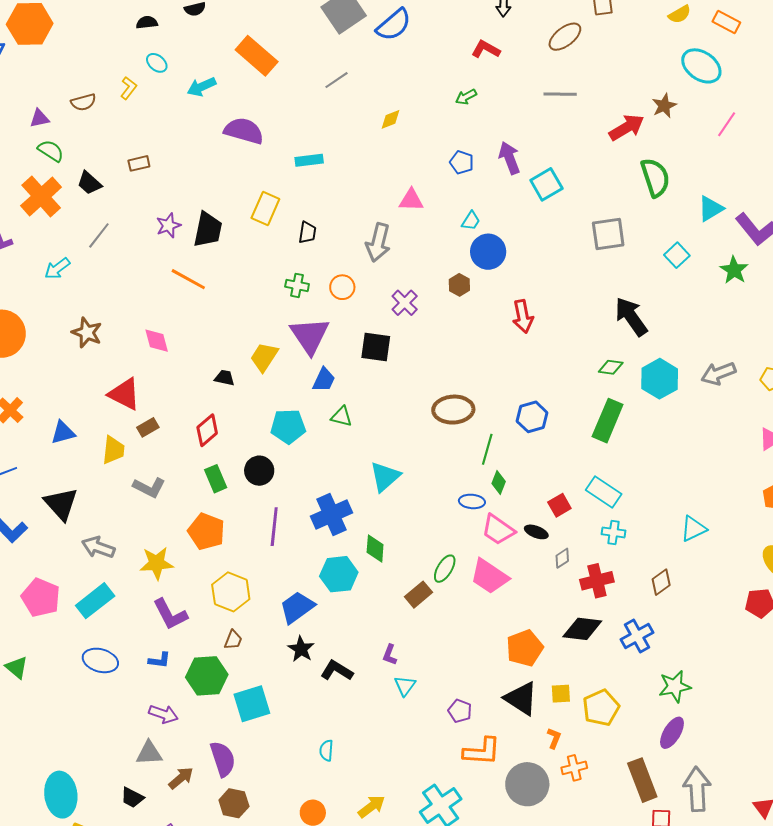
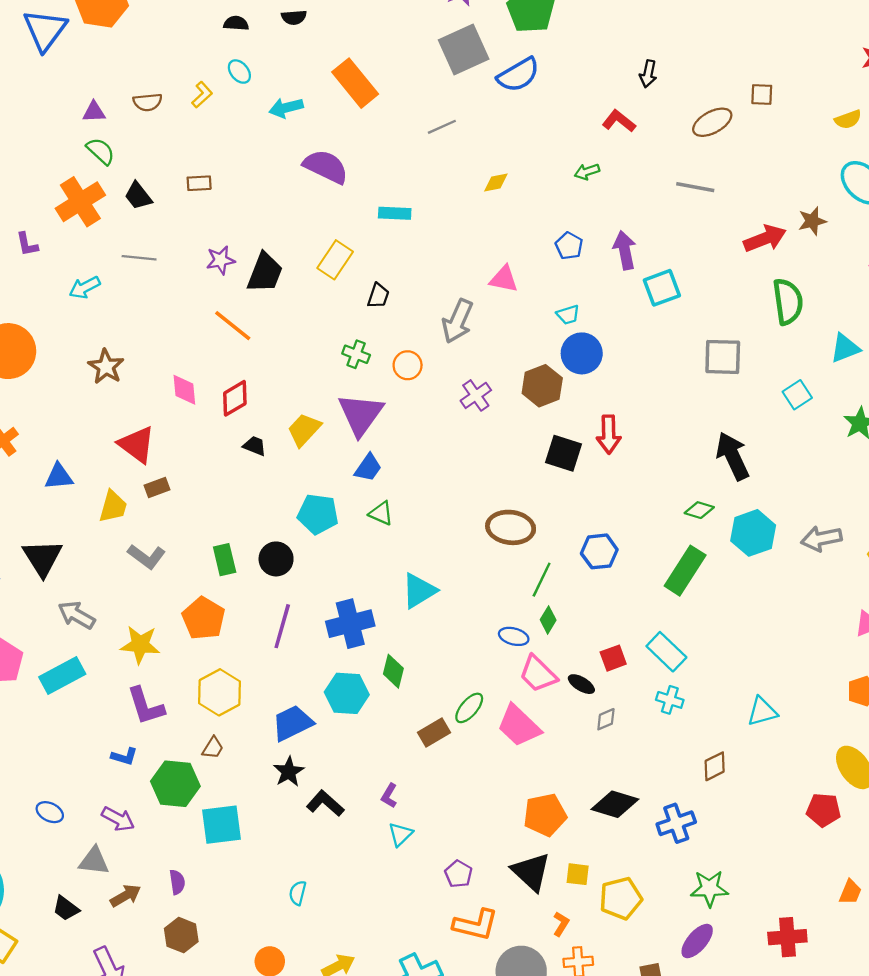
cyan trapezoid: (471, 221) -> (568, 315), turned 30
gray line: (99, 235) -> (139, 258), turned 48
brown hexagon: (459, 285) -> (542, 386), size x1.6
black square: (376, 347) -> (564, 453), moved
red diamond: (207, 430) -> (235, 398), moved
red cross: (597, 581) -> (787, 937), moved
blue ellipse: (100, 660) -> (50, 812), moved, size x0.7
purple semicircle: (223, 759) -> (177, 882), size x0.6

